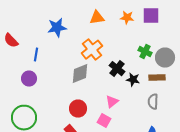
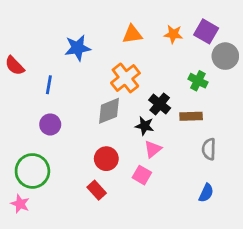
purple square: (151, 16) -> (206, 31), turned 30
gray circle: (165, 58) -> (225, 56), moved
brown rectangle: (157, 78) -> (191, 116), moved
purple circle: (29, 79) -> (50, 124), moved
black star: (133, 80) -> (145, 126), moved

